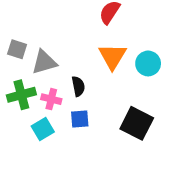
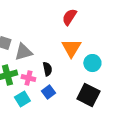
cyan circle: (148, 63) -> (92, 63), moved
blue square: (80, 119) -> (48, 92), turned -32

